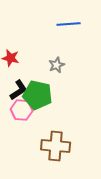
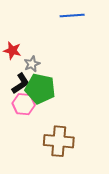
gray star: (57, 65) -> (32, 64), moved

